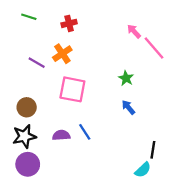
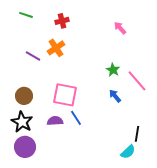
pink line: (154, 48) -> (137, 81), moved
pink square: (72, 89) -> (65, 95), moved
black star: (24, 136) -> (22, 122), turned -30

